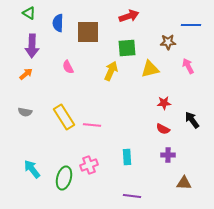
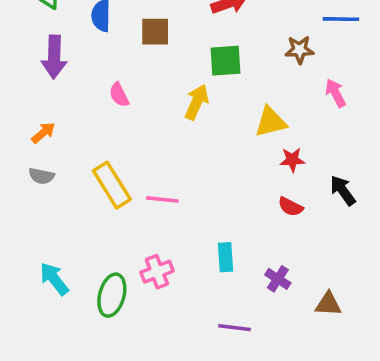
brown square: (88, 32) -> (155, 32), size x0.7
yellow triangle: (150, 69) -> (271, 122), moved
orange arrow: (26, 74) -> (43, 133), moved
purple cross: (168, 155) -> (278, 279), moved, turned 32

